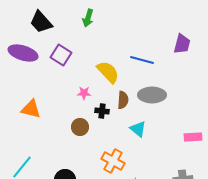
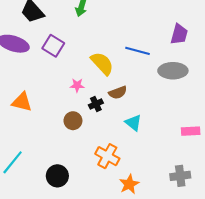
gray ellipse: (152, 95) -> (173, 71), moved
brown semicircle: (123, 100) -> (118, 93), turned 66
black cross: (102, 111) -> (96, 104), turned -32

